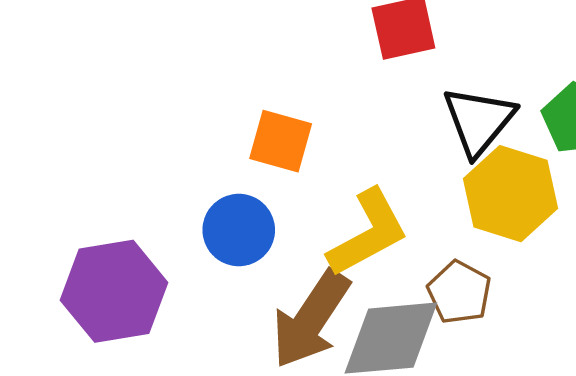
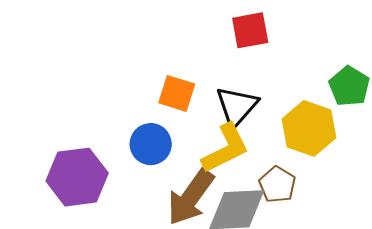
black triangle: (479, 121) -> (237, 106), moved

